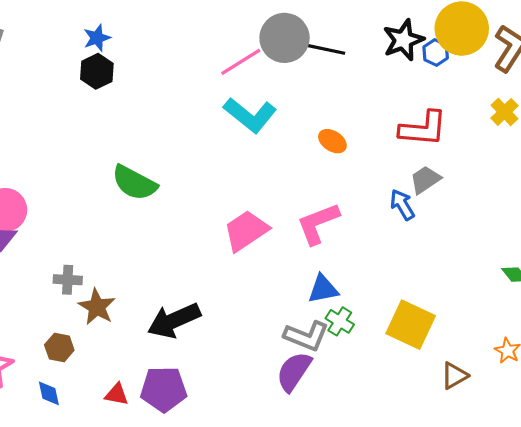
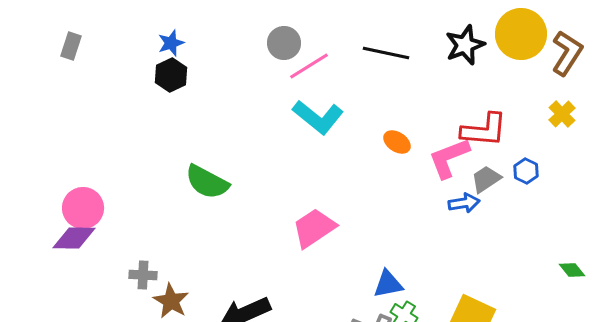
gray circle: (285, 38) -> (284, 43), moved, size x0.7
blue hexagon: (436, 53) -> (526, 171), moved
blue arrow: (402, 205) -> (464, 203), turned 112
pink L-shape: (318, 223) -> (449, 158), moved

